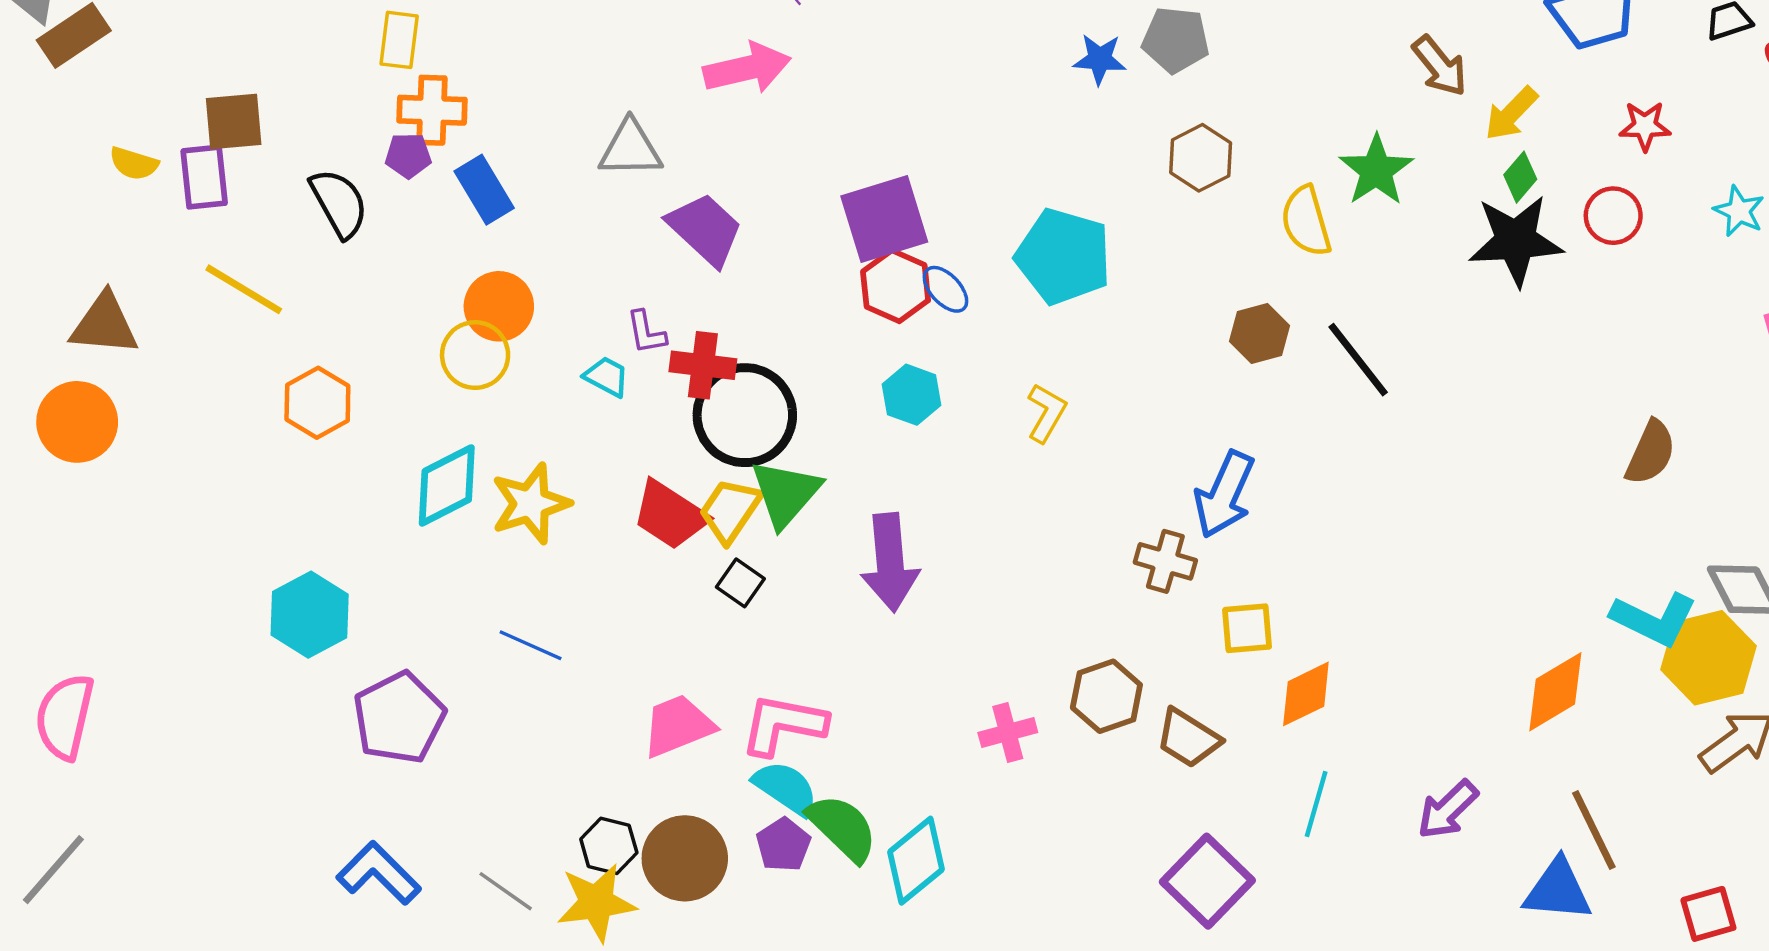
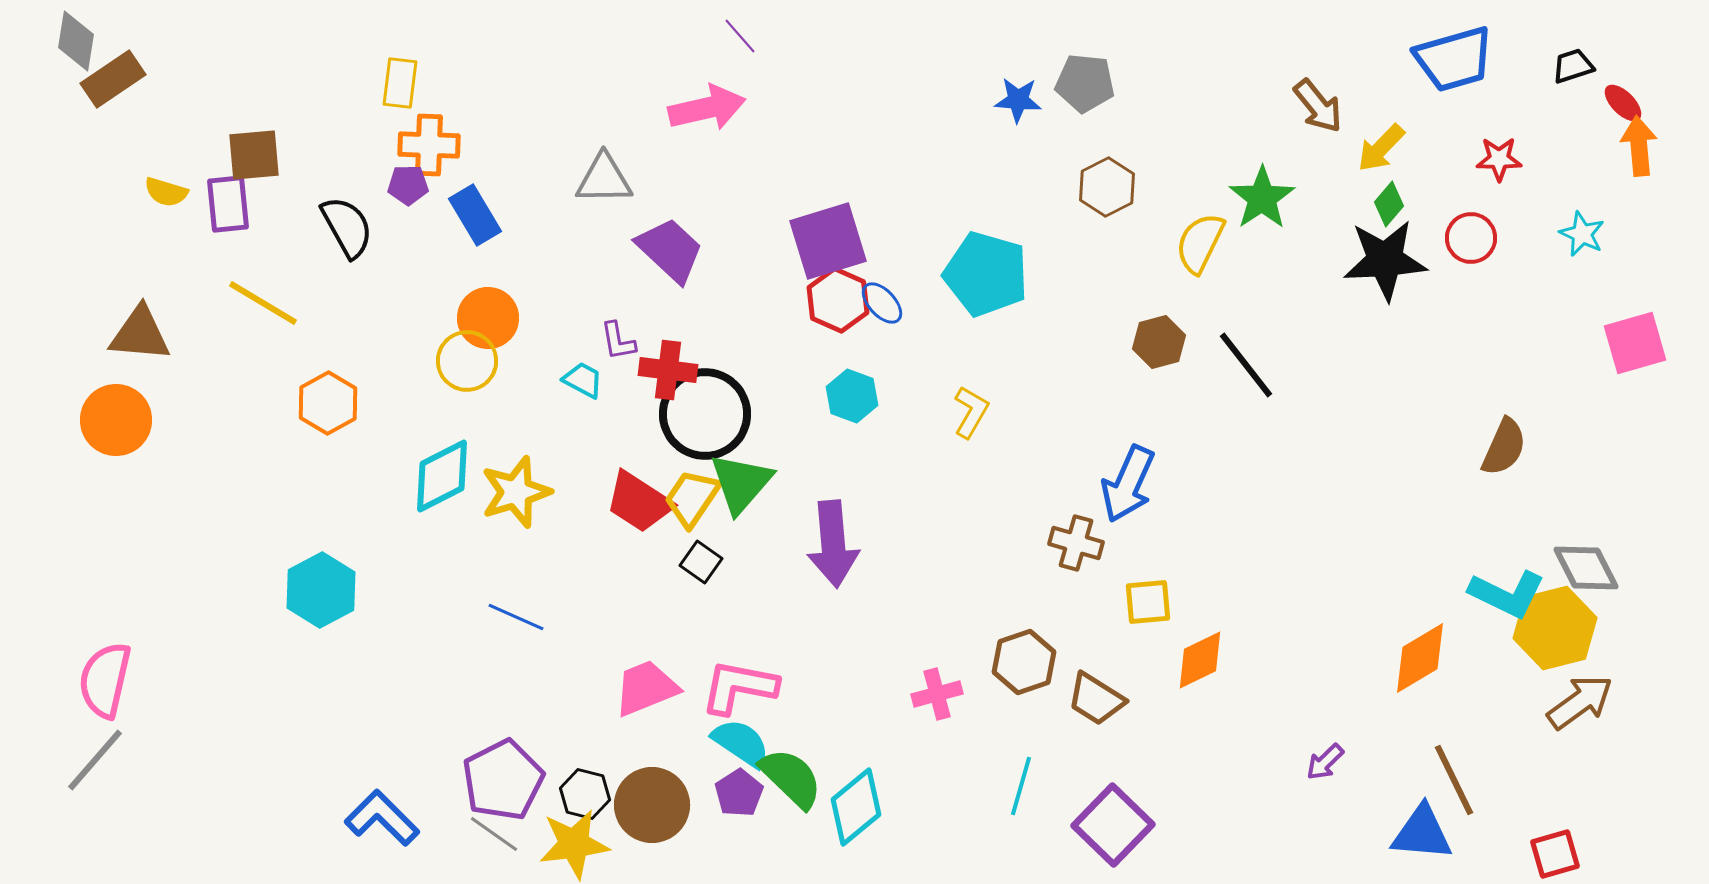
yellow semicircle: (1306, 221) -> (1200, 243), turned 42
purple pentagon: (399, 718) -> (503, 780), moved
cyan line: (1316, 804) -> (1021, 786), moved
purple arrow: (1448, 810) -> (1325, 762), size x0.7
gray line: (53, 870) -> (95, 760), moved

